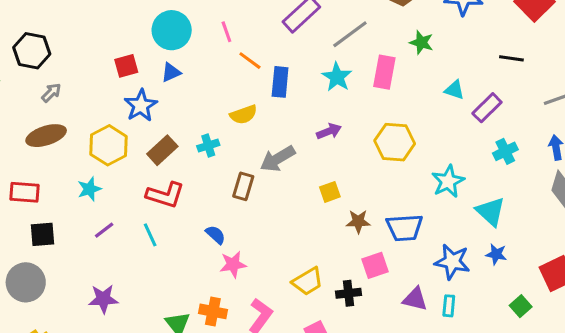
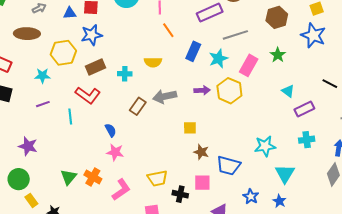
blue triangle: (171, 72) -> (70, 13), moved
blue rectangle: (280, 82) -> (193, 51), moved
yellow hexagon: (395, 142) -> (229, 91), moved
blue star: (452, 262) -> (251, 196), size x0.7

